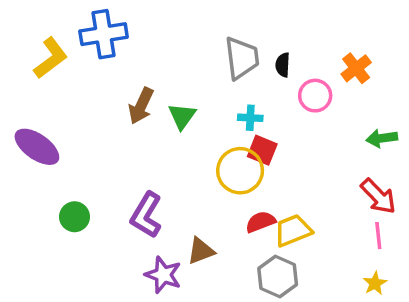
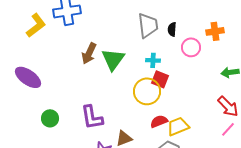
orange cross: (356, 68) -> (215, 31), turned 30
green triangle: (182, 116) -> (113, 59), size x1.4
purple L-shape: (146, 215) -> (92, 117), turned -40
pink line: (378, 236) -> (228, 129), turned 49

